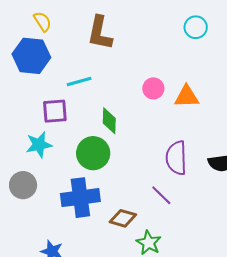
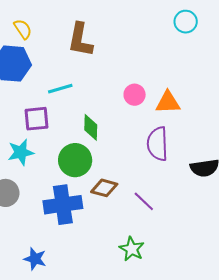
cyan circle: (196, 27) -> (186, 22), moved
purple semicircle: (176, 158) -> (158, 144), moved
brown diamond: (123, 218) -> (104, 188), moved

